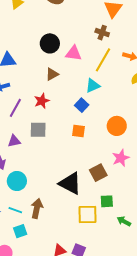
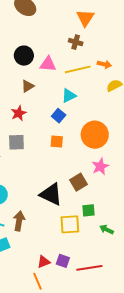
yellow line: (103, 60) -> (78, 69), turned 50
orange circle: (117, 126) -> (95, 135), size x1.4

